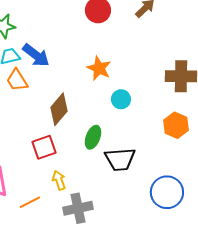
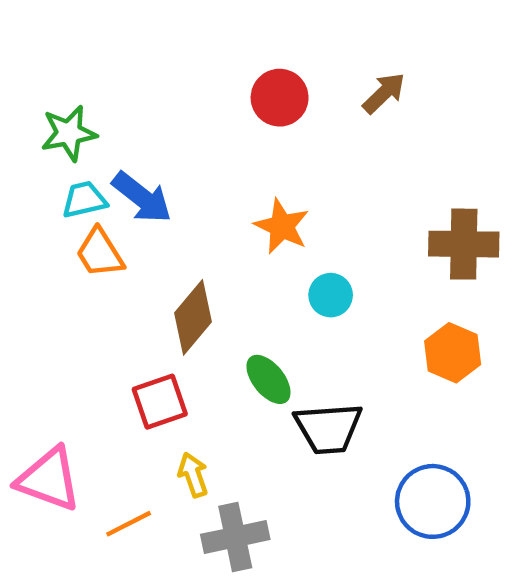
green ellipse: (93, 137) -> (268, 379), turned -60

